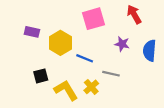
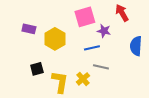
purple star: (122, 44) -> (104, 31), moved
blue line: (85, 58) -> (92, 48), moved, turned -35
yellow L-shape: (66, 90) -> (60, 82), turned 40

